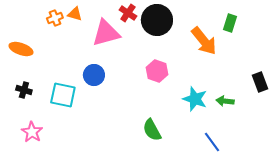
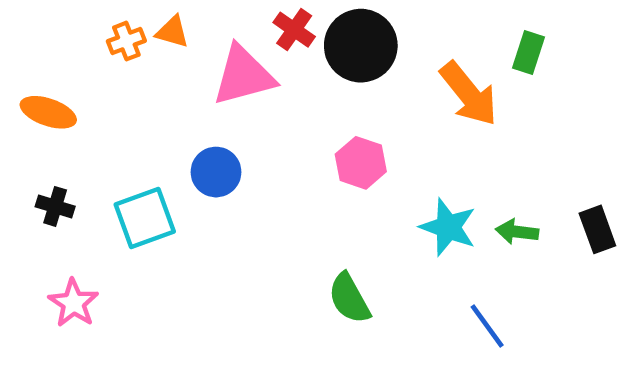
black rectangle: (260, 82) -> (597, 229), moved
cyan square: (63, 95) -> (145, 218), turned -32

